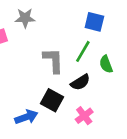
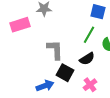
gray L-shape: (53, 60) -> (55, 50), moved

